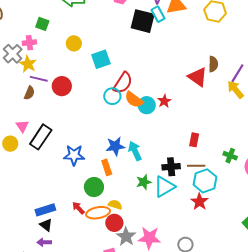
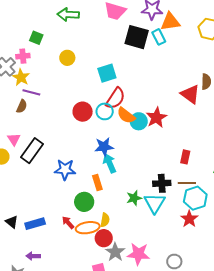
cyan rectangle: (158, 14) -> (159, 37), moved
cyan square: (101, 59) -> (107, 73), moved
red circle: (62, 86) -> (83, 112), moved
red star: (164, 101) -> (156, 118), size x1.5
blue star: (115, 146) -> (104, 147), moved
cyan arrow: (135, 151) -> (110, 163), moved
cyan triangle: (164, 187) -> (155, 203), turned -30
yellow semicircle: (115, 205) -> (105, 220), turned 80
black triangle: (46, 225) -> (12, 222), moved

